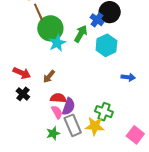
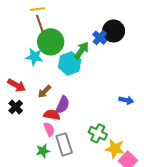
cyan star: (57, 43) -> (34, 57), moved, turned 30
cyan hexagon: (106, 45) -> (70, 63), moved
purple semicircle: (69, 106) -> (63, 105), moved
yellow star: (95, 126) -> (115, 149), moved

